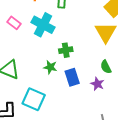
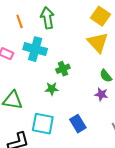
blue rectangle: (72, 77) -> (78, 124), moved

